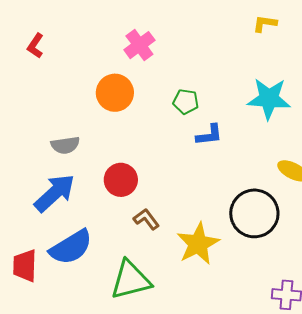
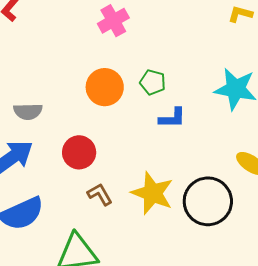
orange circle: (115, 93) -> (105, 87), moved
yellow star: (198, 244) -> (152, 193), moved, turned -30

